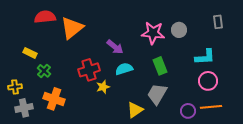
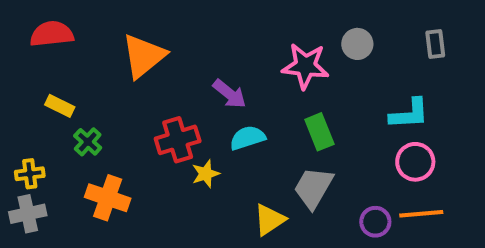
red semicircle: (45, 17) -> (52, 34), moved
gray circle: (179, 30) -> (357, 44), moved
gray cross: (24, 108) -> (28, 214), moved

